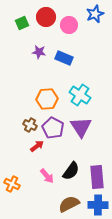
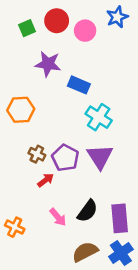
purple star: (39, 52) -> (48, 64), size x1.5
blue rectangle: (64, 58) -> (79, 85), moved
orange hexagon: (47, 99) -> (21, 110), moved
blue cross: (98, 205) -> (121, 253), turned -36

